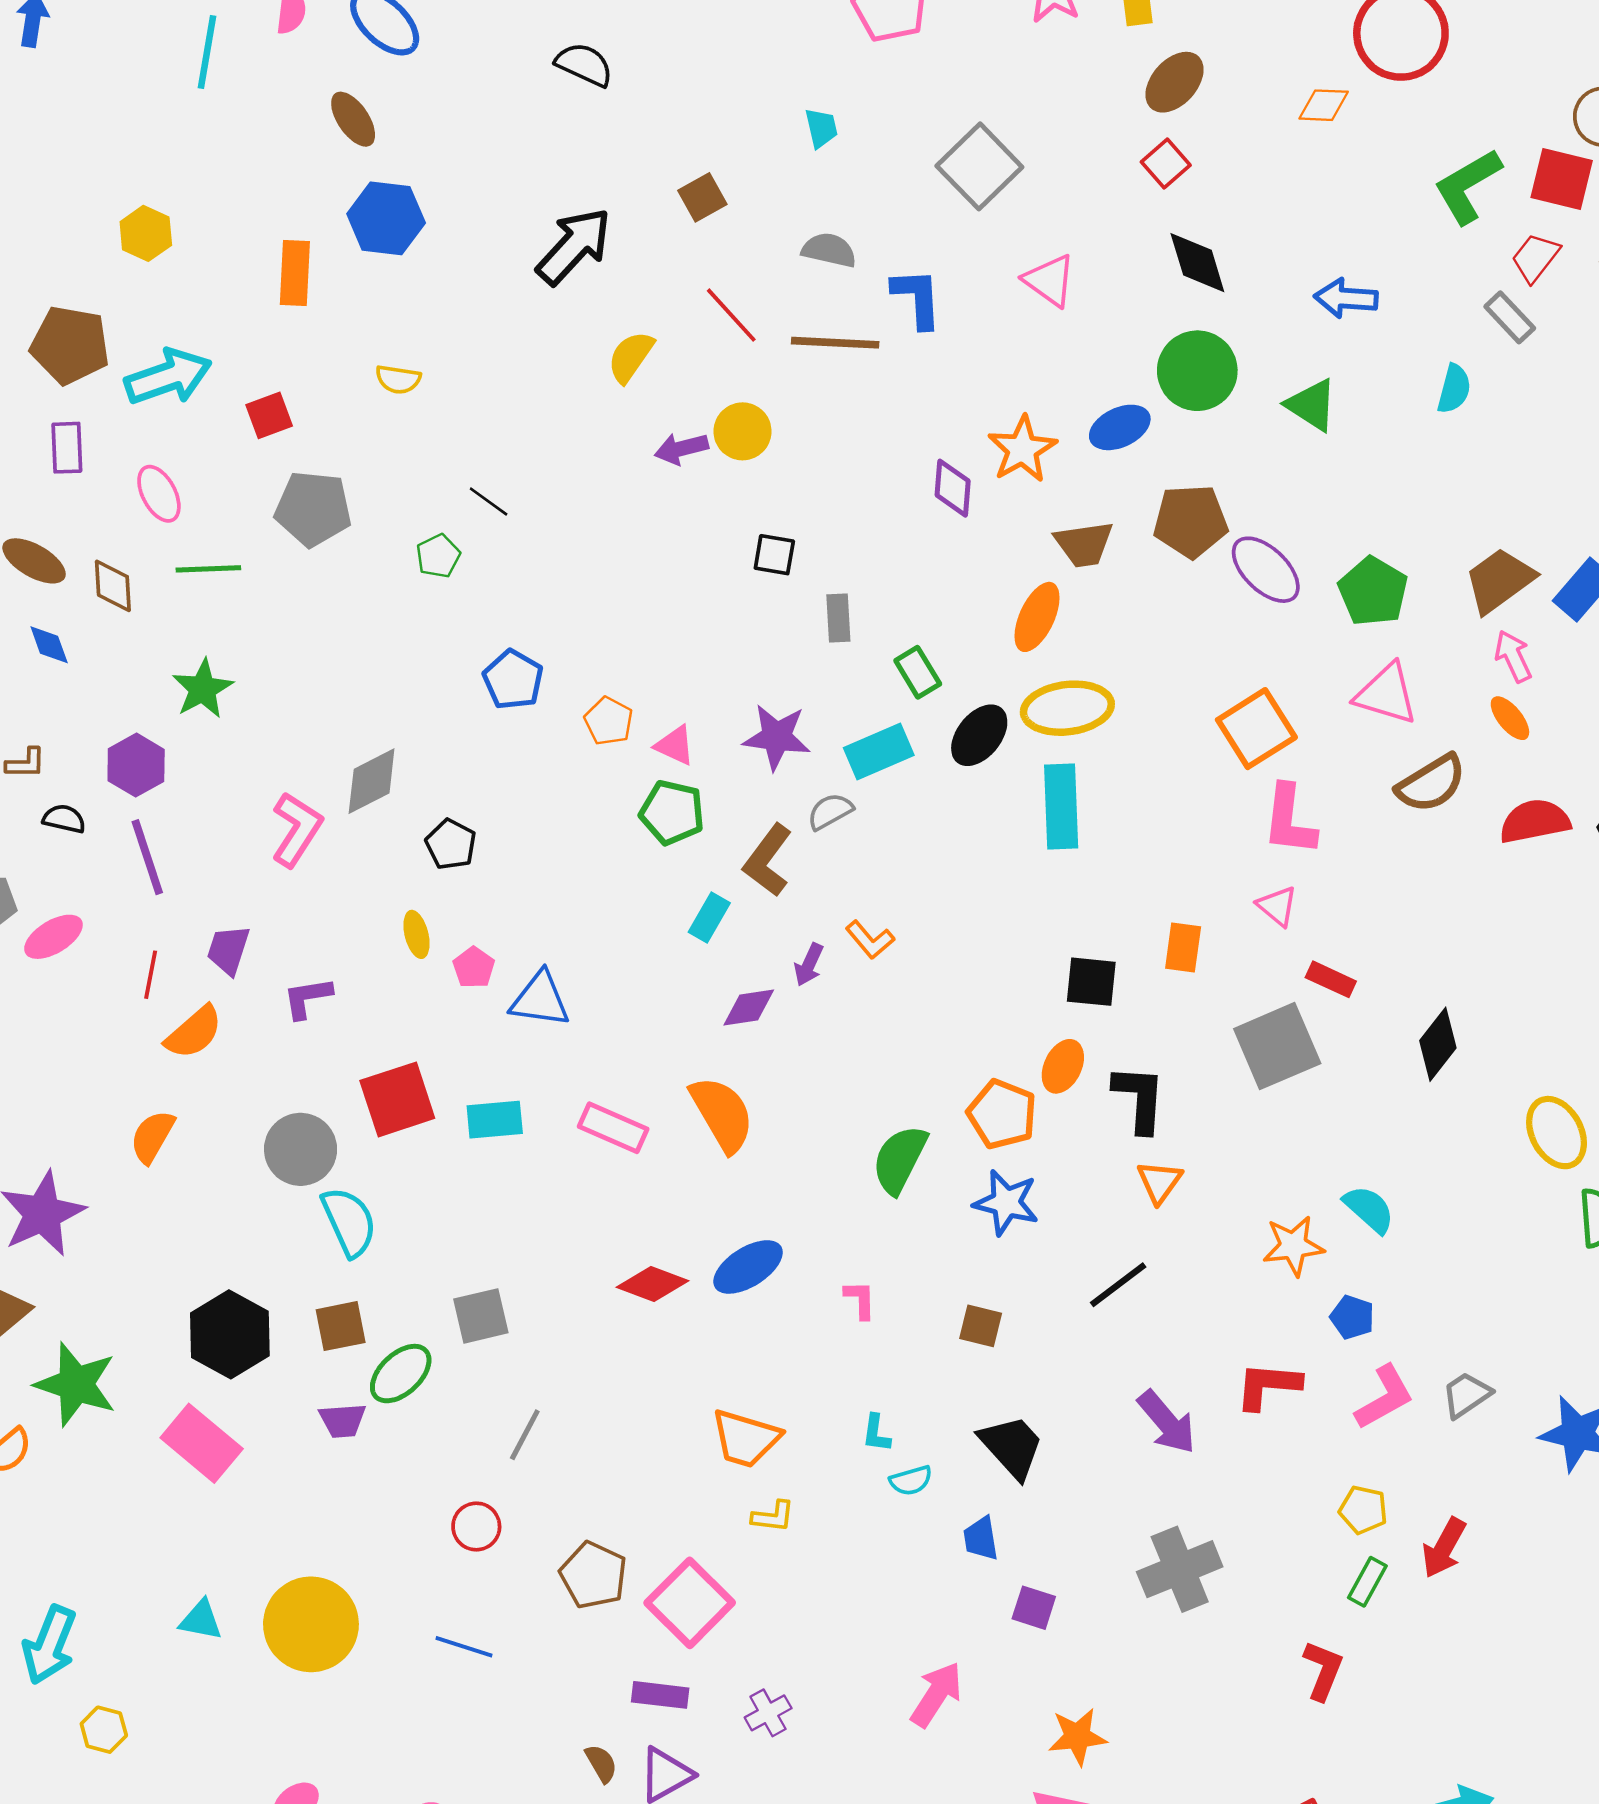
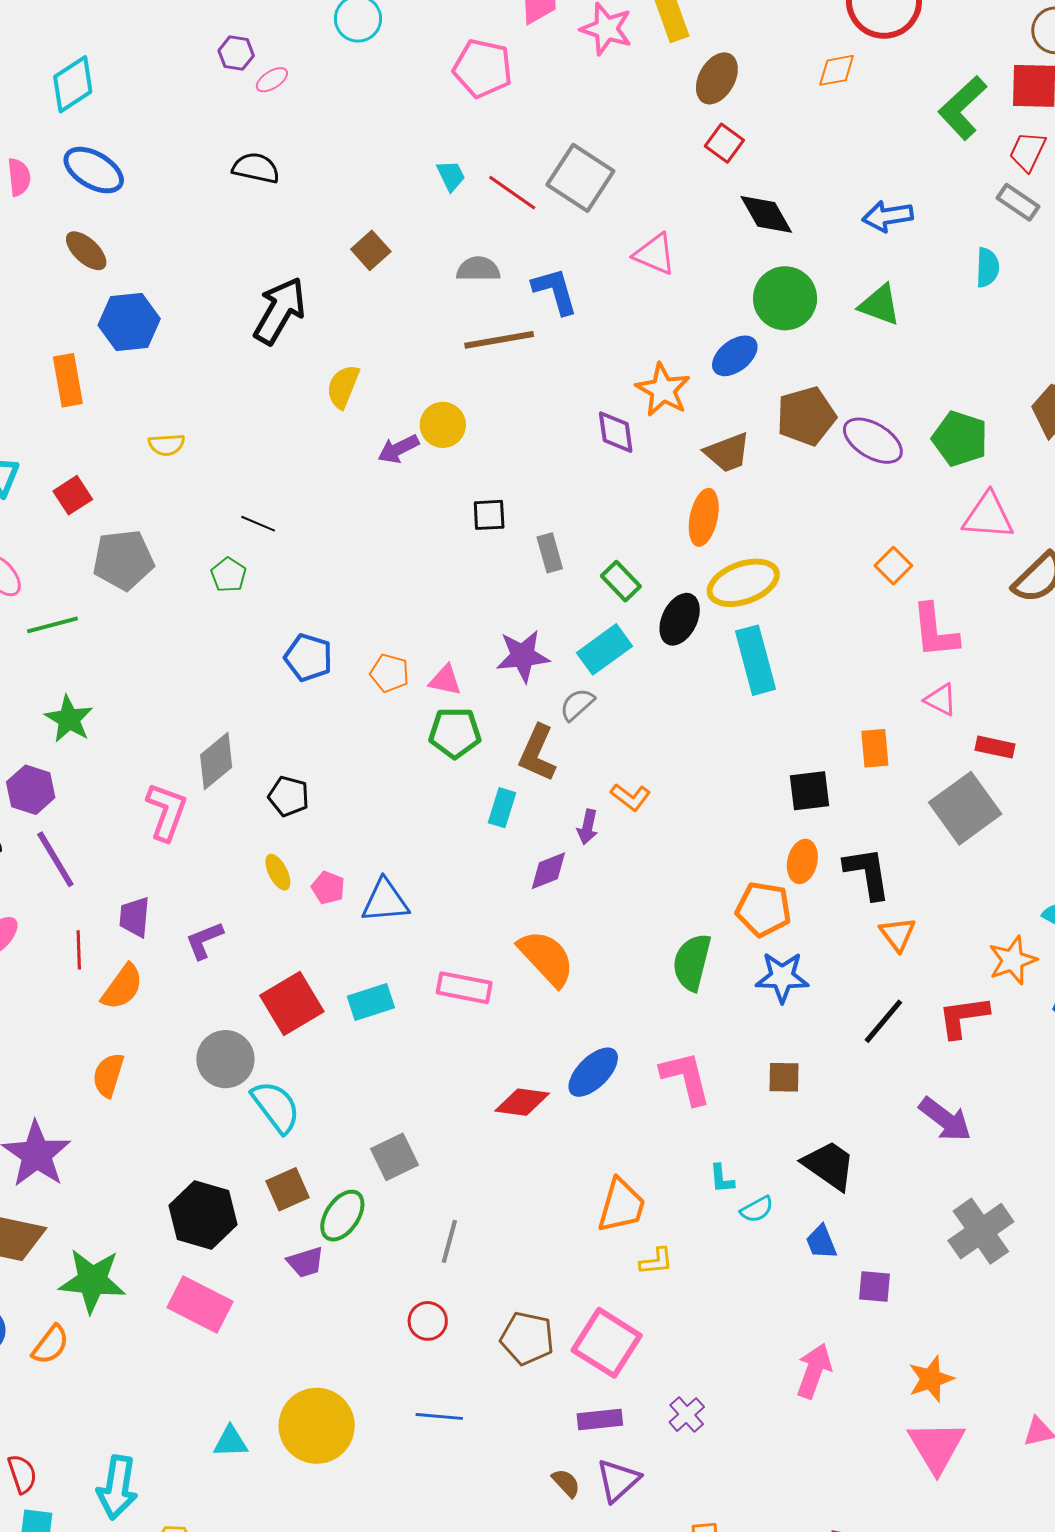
red line: (731, 315) -> (512, 193), moved
orange square: (1256, 729) -> (893, 566), size x0.6
pink L-shape: (860, 1300) -> (686, 1078), size x1.8
red L-shape: (1268, 1386) -> (963, 1017), moved
orange trapezoid: (746, 1438) -> (621, 1206), turned -78

